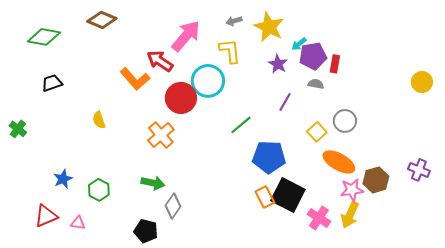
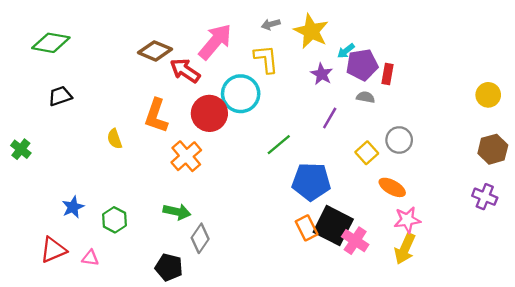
brown diamond: (102, 20) -> (155, 51), moved
orange L-shape: (135, 79) -> (156, 116), moved, turned 60
orange ellipse: (339, 162) -> (392, 187), size x0.7
brown hexagon: (376, 180) -> (493, 149), moved
pink cross: (319, 218) -> (355, 241), moved

